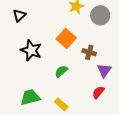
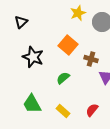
red semicircle: (98, 92) -> (92, 110), moved
green trapezoid: (30, 97) -> (32, 104), turned -105

